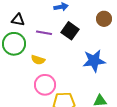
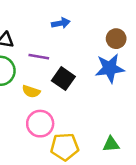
black square: (70, 31) -> (63, 79), moved
blue star: (94, 61) -> (110, 68), moved

